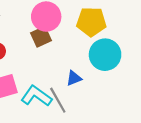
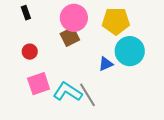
blue triangle: (74, 78) -> (106, 64), moved

